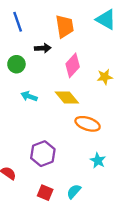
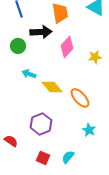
black arrow: (43, 48) -> (41, 32), size x1.5
yellow diamond: (67, 97) -> (52, 87), moved
orange ellipse: (88, 124) -> (80, 98), turned 30

